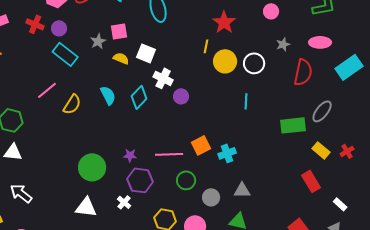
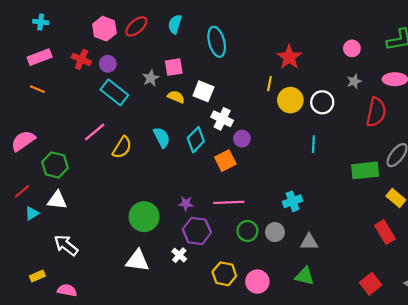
pink circle: (271, 11) -> (352, 48), moved
orange square: (201, 145) -> (225, 161), moved
gray circle: (211, 197) -> (275, 232), moved

